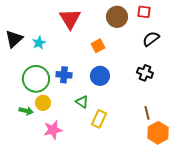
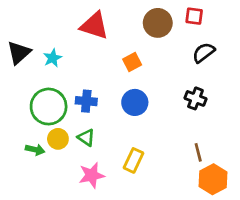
red triangle: (70, 19) -> (94, 26), turned -40
green triangle: (82, 102) -> (86, 138), moved
pink star: (53, 130) -> (92, 175), moved

